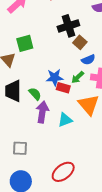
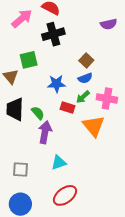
black cross: (68, 26) -> (53, 34), moved
blue semicircle: (88, 60) -> (85, 78), moved
blue star: (55, 77) -> (56, 84), moved
cyan triangle: (65, 120) -> (59, 163), moved

